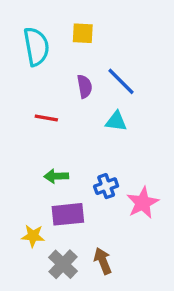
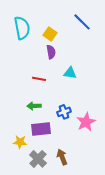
yellow square: (83, 33) -> (50, 34), moved, turned 32
blue line: (121, 81) -> (82, 22), moved
red line: (46, 118) -> (39, 79), moved

